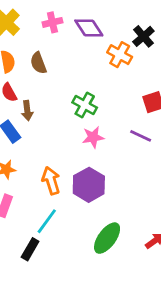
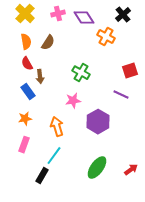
black cross: (143, 36) -> (123, 15), moved
brown semicircle: (38, 63) -> (48, 43), turned -126
pink star: (93, 137) -> (73, 101), moved
purple hexagon: (89, 185) -> (98, 122), moved

